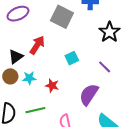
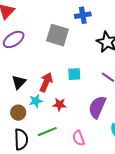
red arrow: (37, 45) -> (46, 82), moved
cyan square: (72, 58) -> (74, 74), turned 32
brown circle: (10, 76) -> (18, 113), moved

